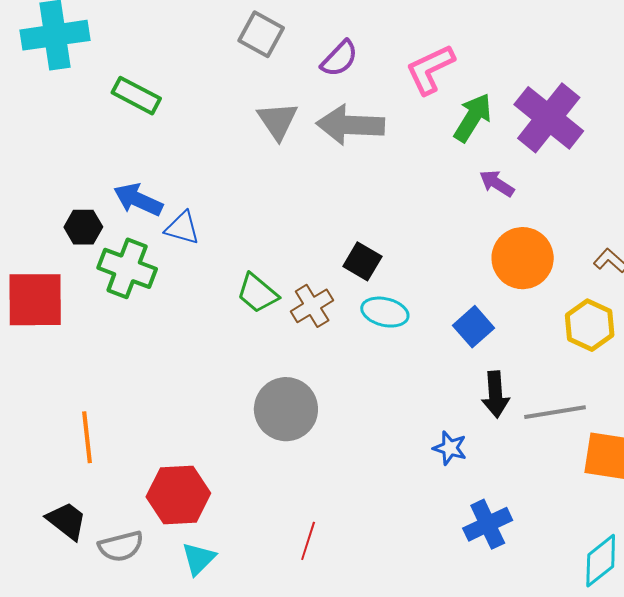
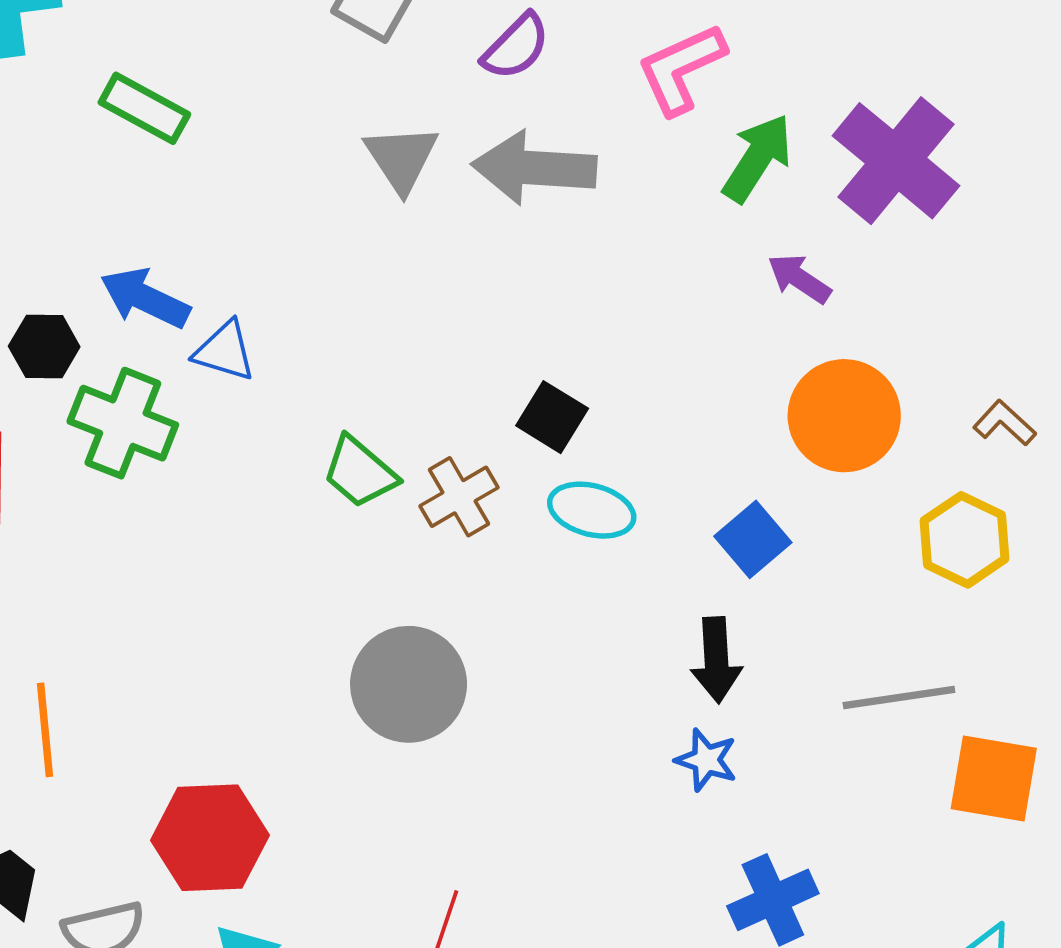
black arrow: (496, 394) -> (716, 660), moved

